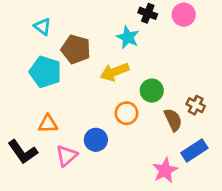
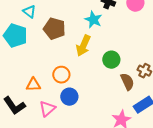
cyan pentagon: (45, 72) -> (15, 36), moved
yellow arrow: (114, 72) -> (83, 46), turned -45
orange circle: (126, 113) -> (61, 75), moved

